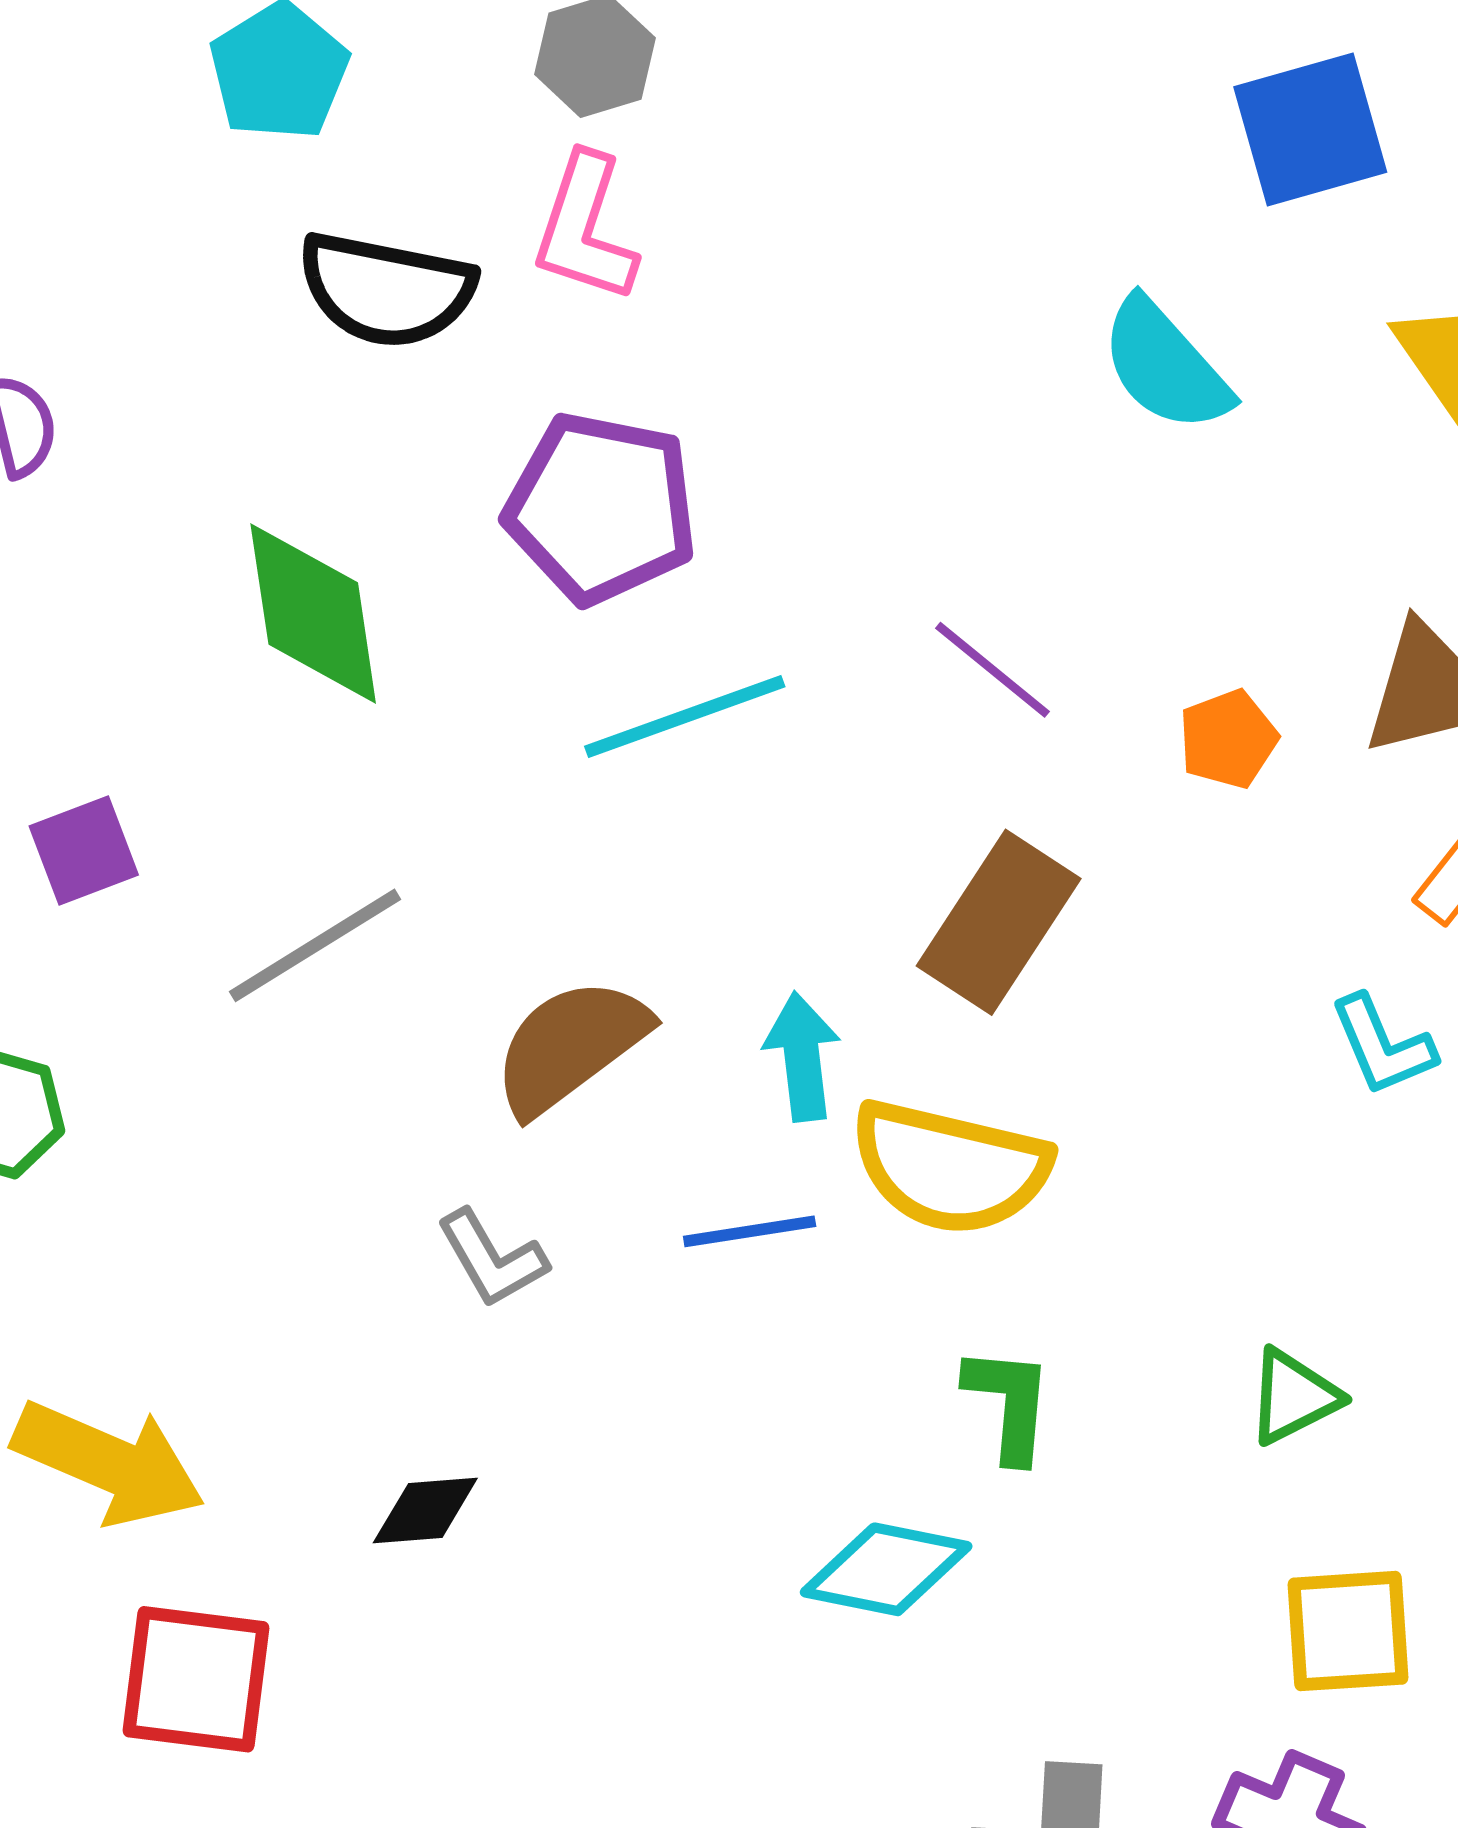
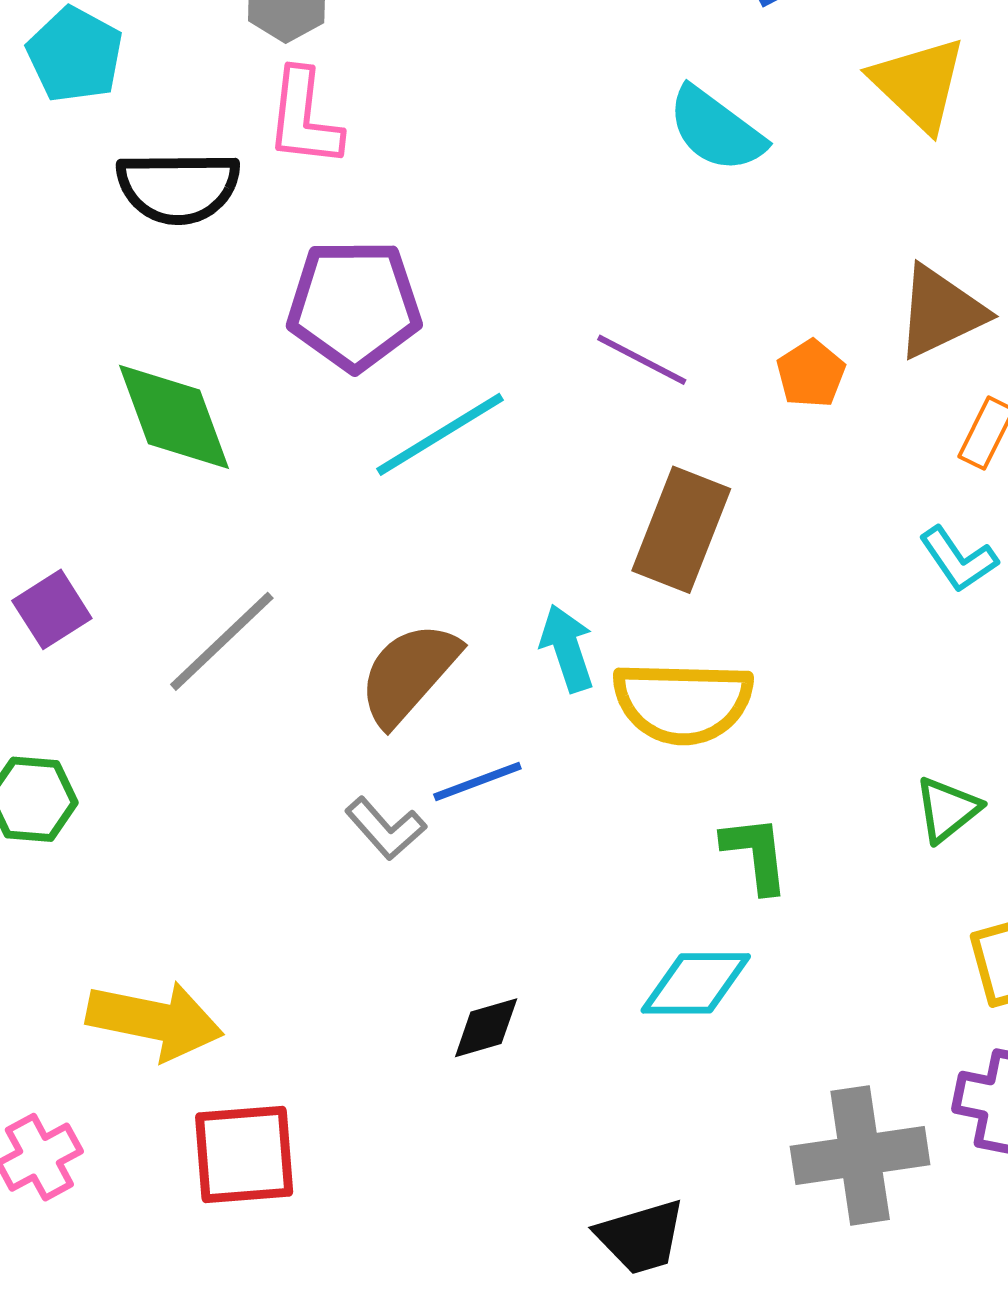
blue line: (750, 1231) -> (477, 781), moved
black diamond: (425, 1510) -> (486, 1028), moved

